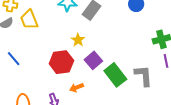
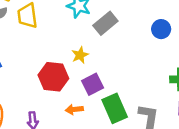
orange arrow: (76, 88) -> (74, 110), moved

